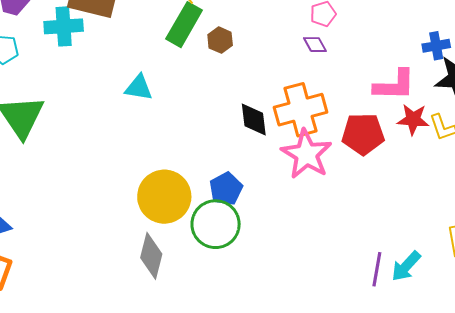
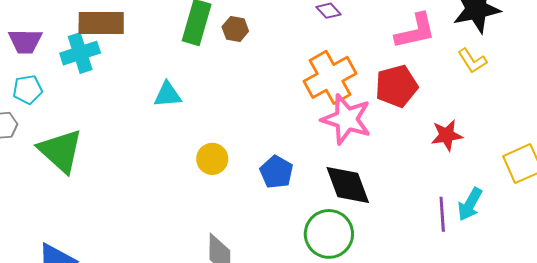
red star: (413, 119) -> (447, 135), moved
black diamond: (254, 120) -> (348, 185), moved, size x1.4
yellow circle: (164, 197) -> (212, 159), moved, size x0.6
green circle: (216, 224) -> (329, 234), moved

